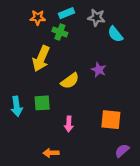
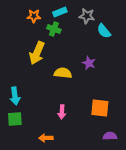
yellow semicircle: (70, 81) -> (63, 73), turned -138
green square: (42, 103) -> (15, 119), moved
purple semicircle: (122, 151) -> (110, 136), turned 40

